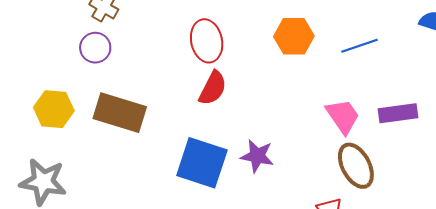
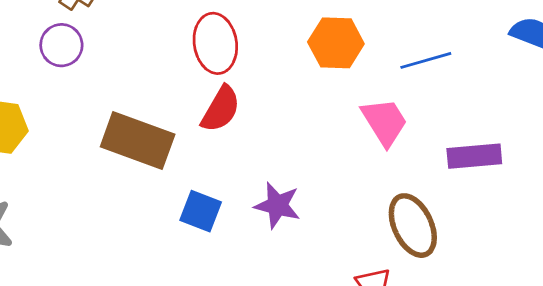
brown rectangle: (120, 113) -> (138, 140), moved
pink trapezoid: (343, 116) -> (384, 122), moved
blue square: (202, 163) -> (201, 211), size x0.6

